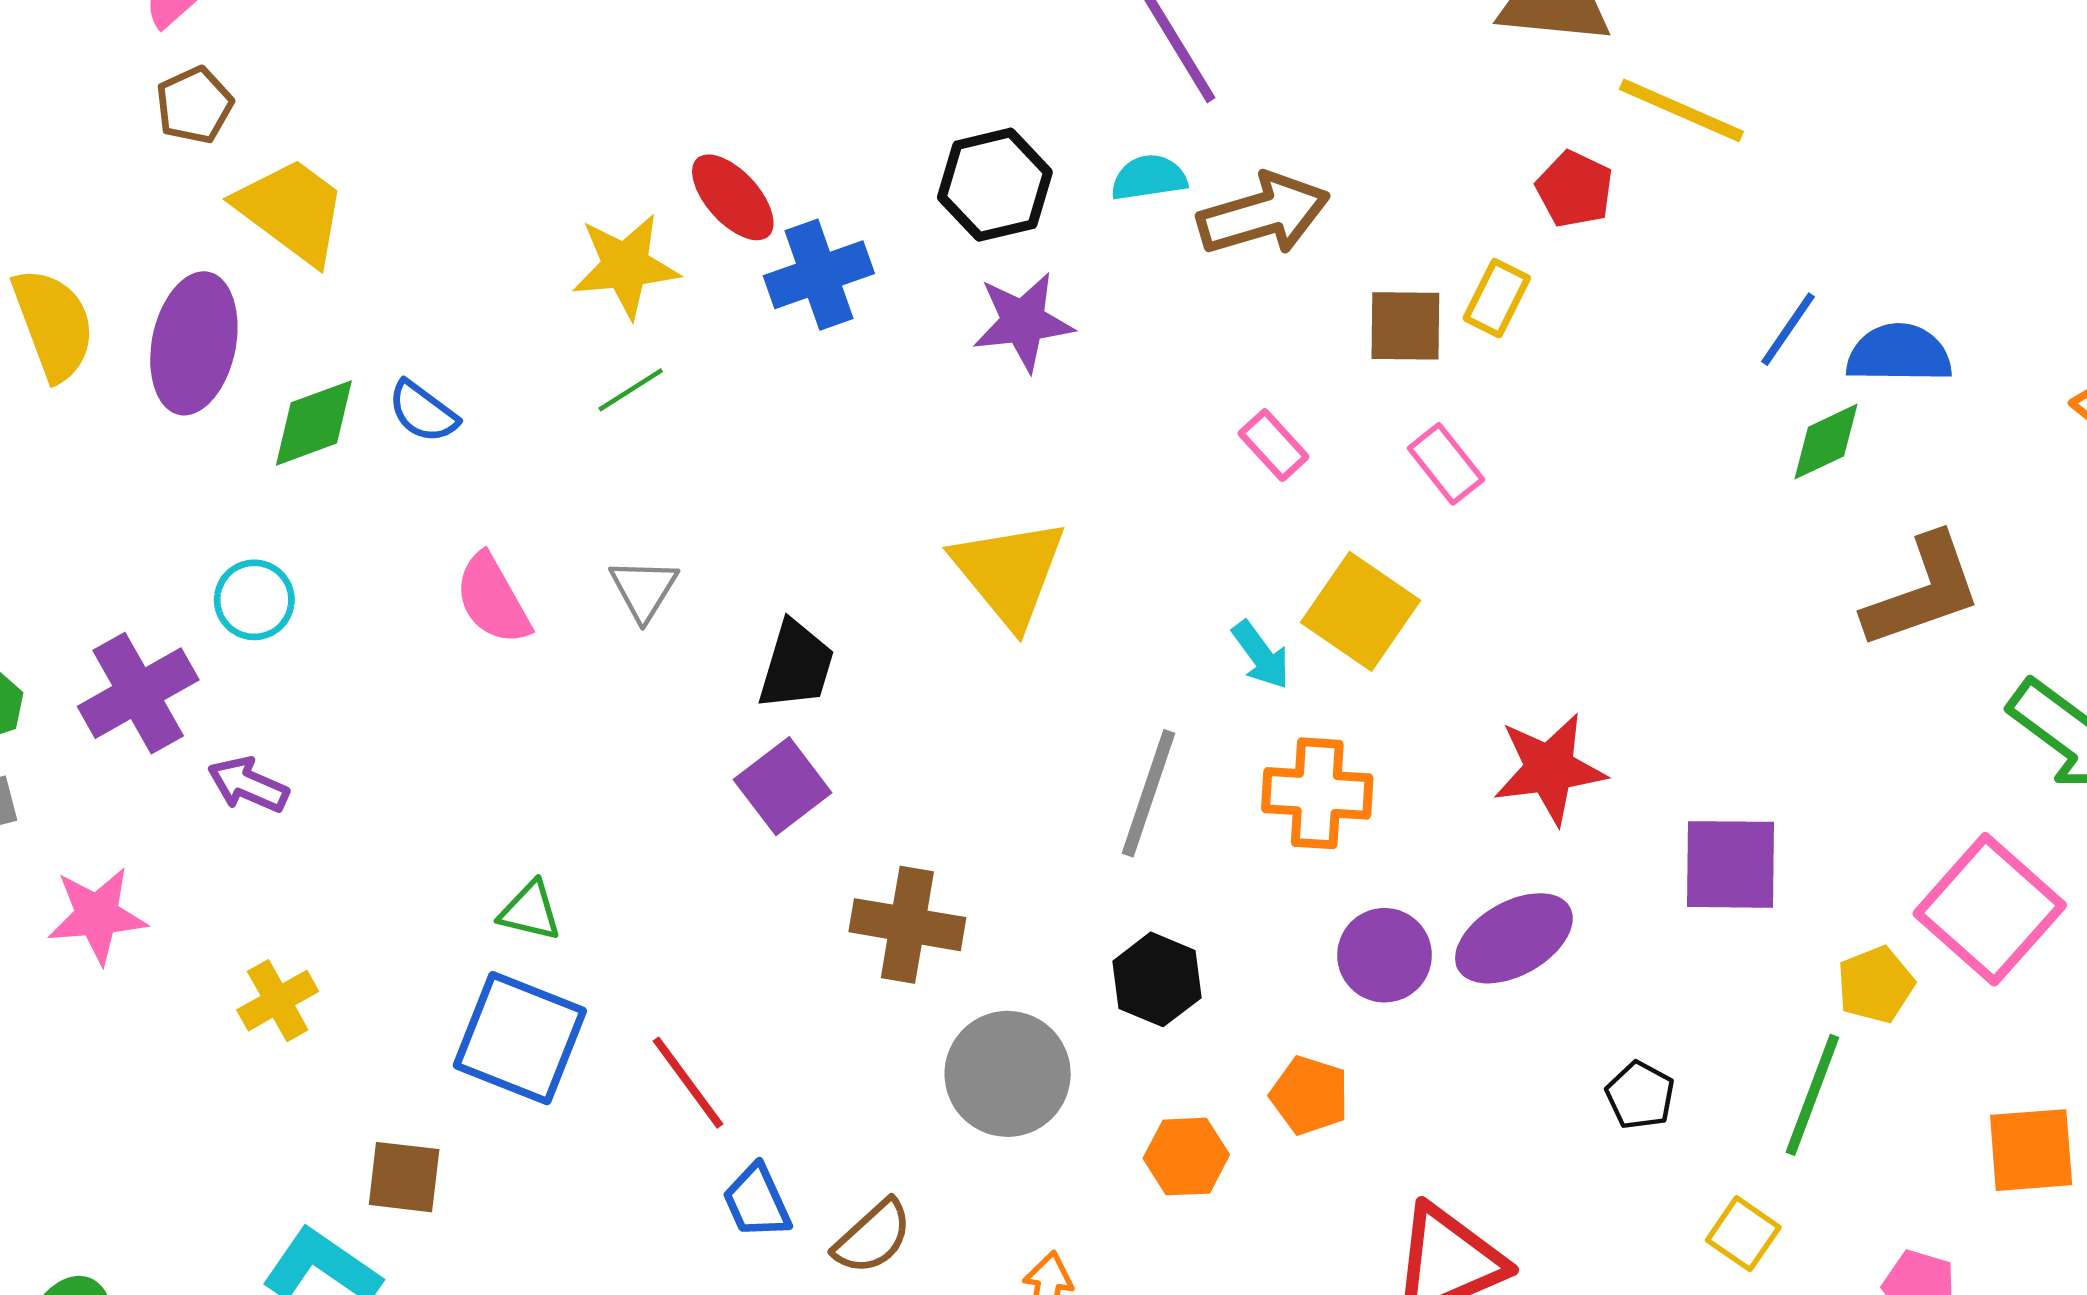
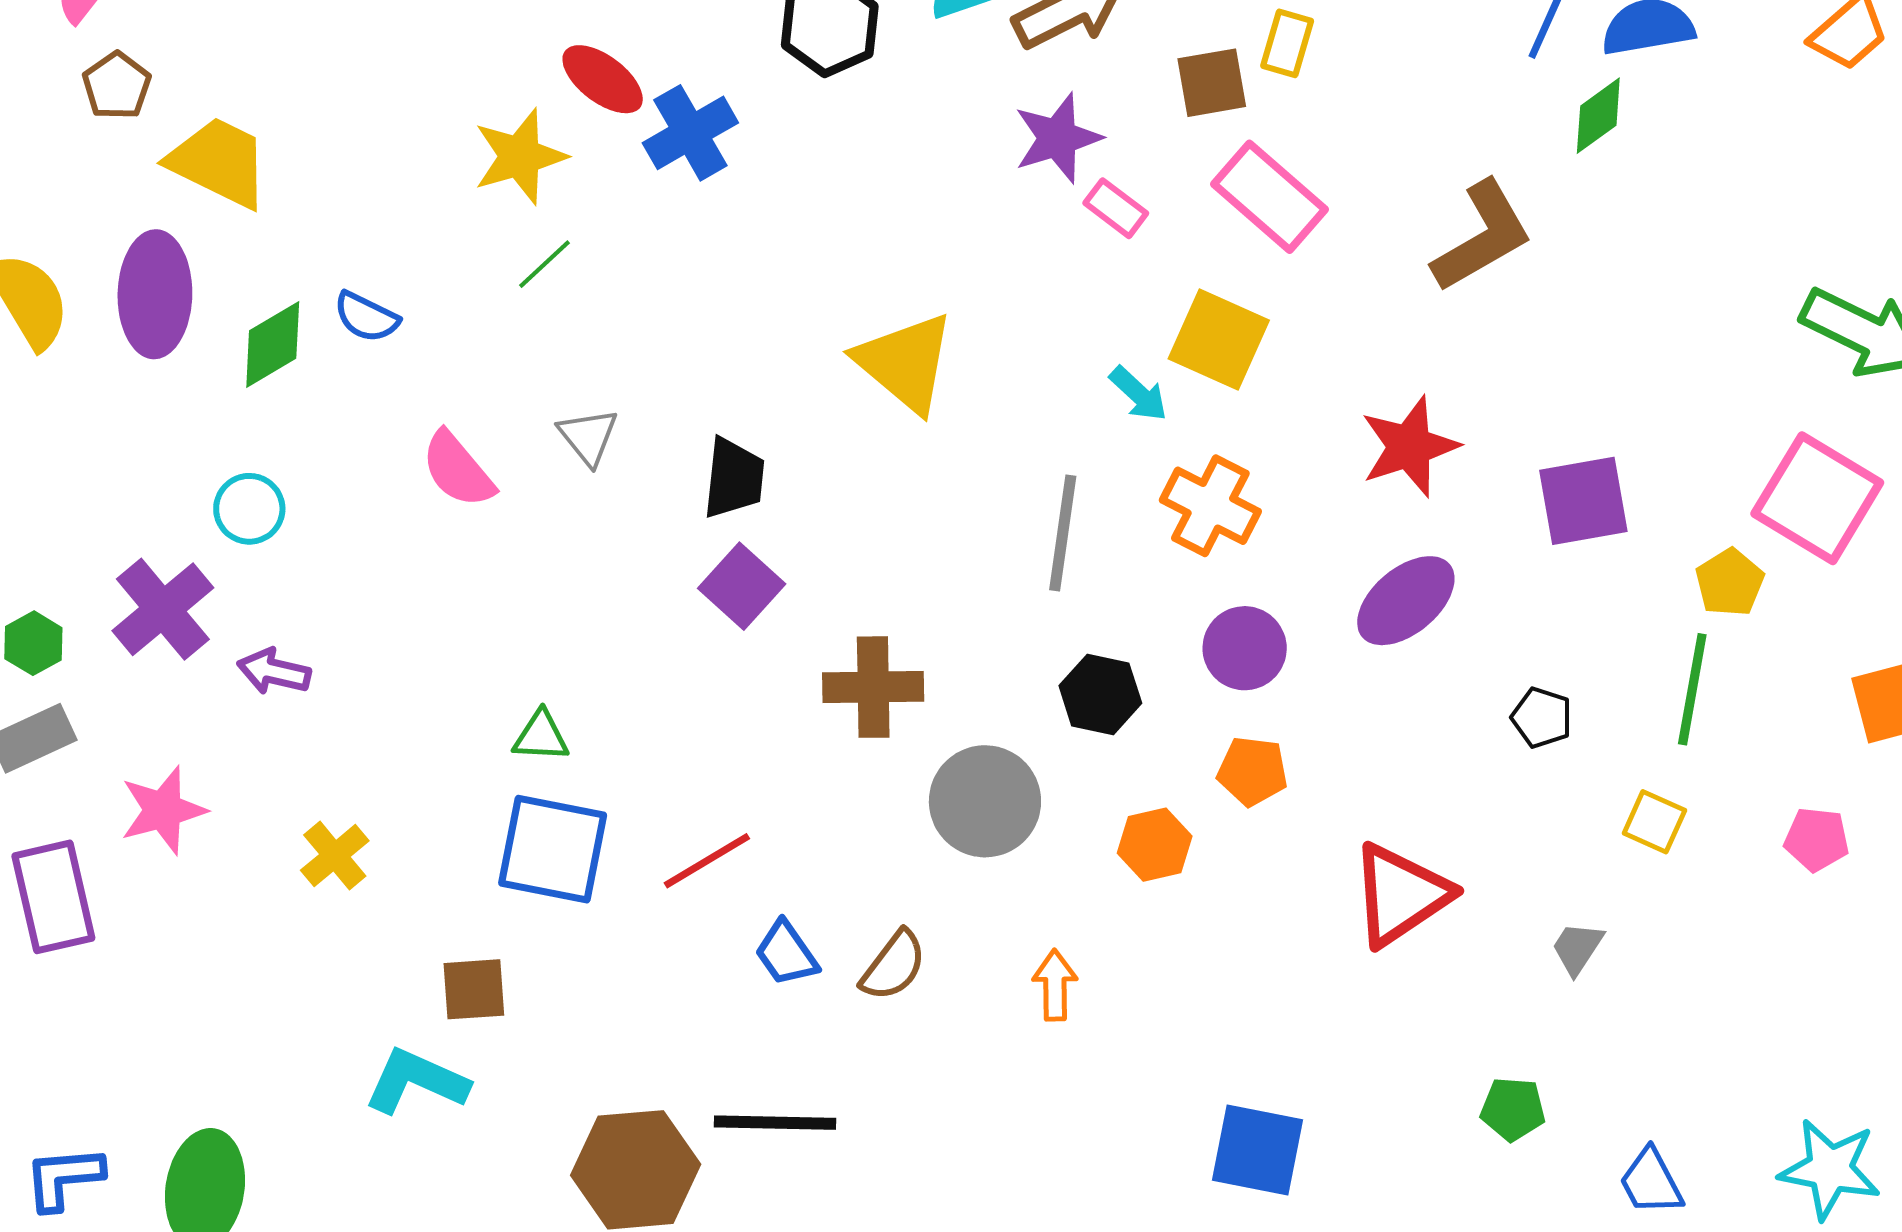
purple star: (1023, 322) -> (1058, 138), moved
pink rectangle: (1446, 464) -> (1270, 197), size x1.6
brown L-shape: (1923, 591) -> (1482, 236), moved
orange cross: (1317, 793) -> (1210, 506), turned 34
purple circle: (1385, 955) -> (1245, 648), moved
red line: (688, 1083) -> (707, 861), turned -74

